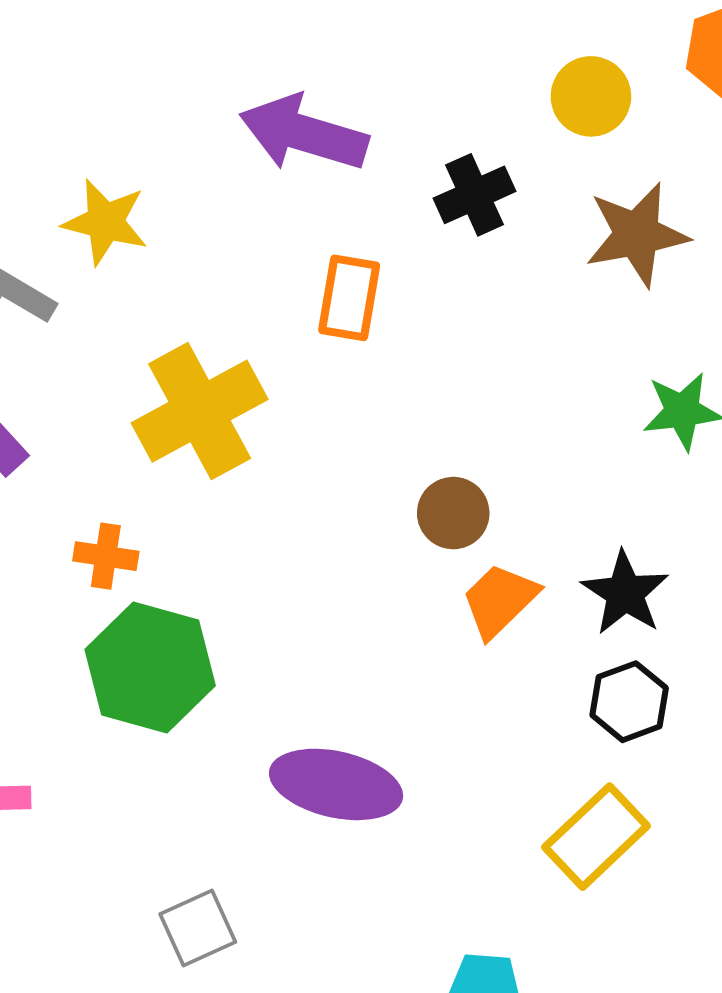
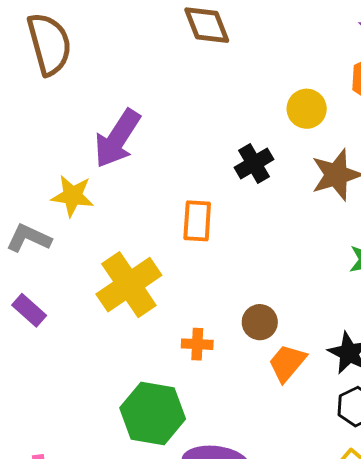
purple arrow: (304, 133) -> (117, 139), moved, turned -68
orange cross: (106, 556) -> (197, 344), moved
green hexagon: (150, 667) -> (153, 413), moved

